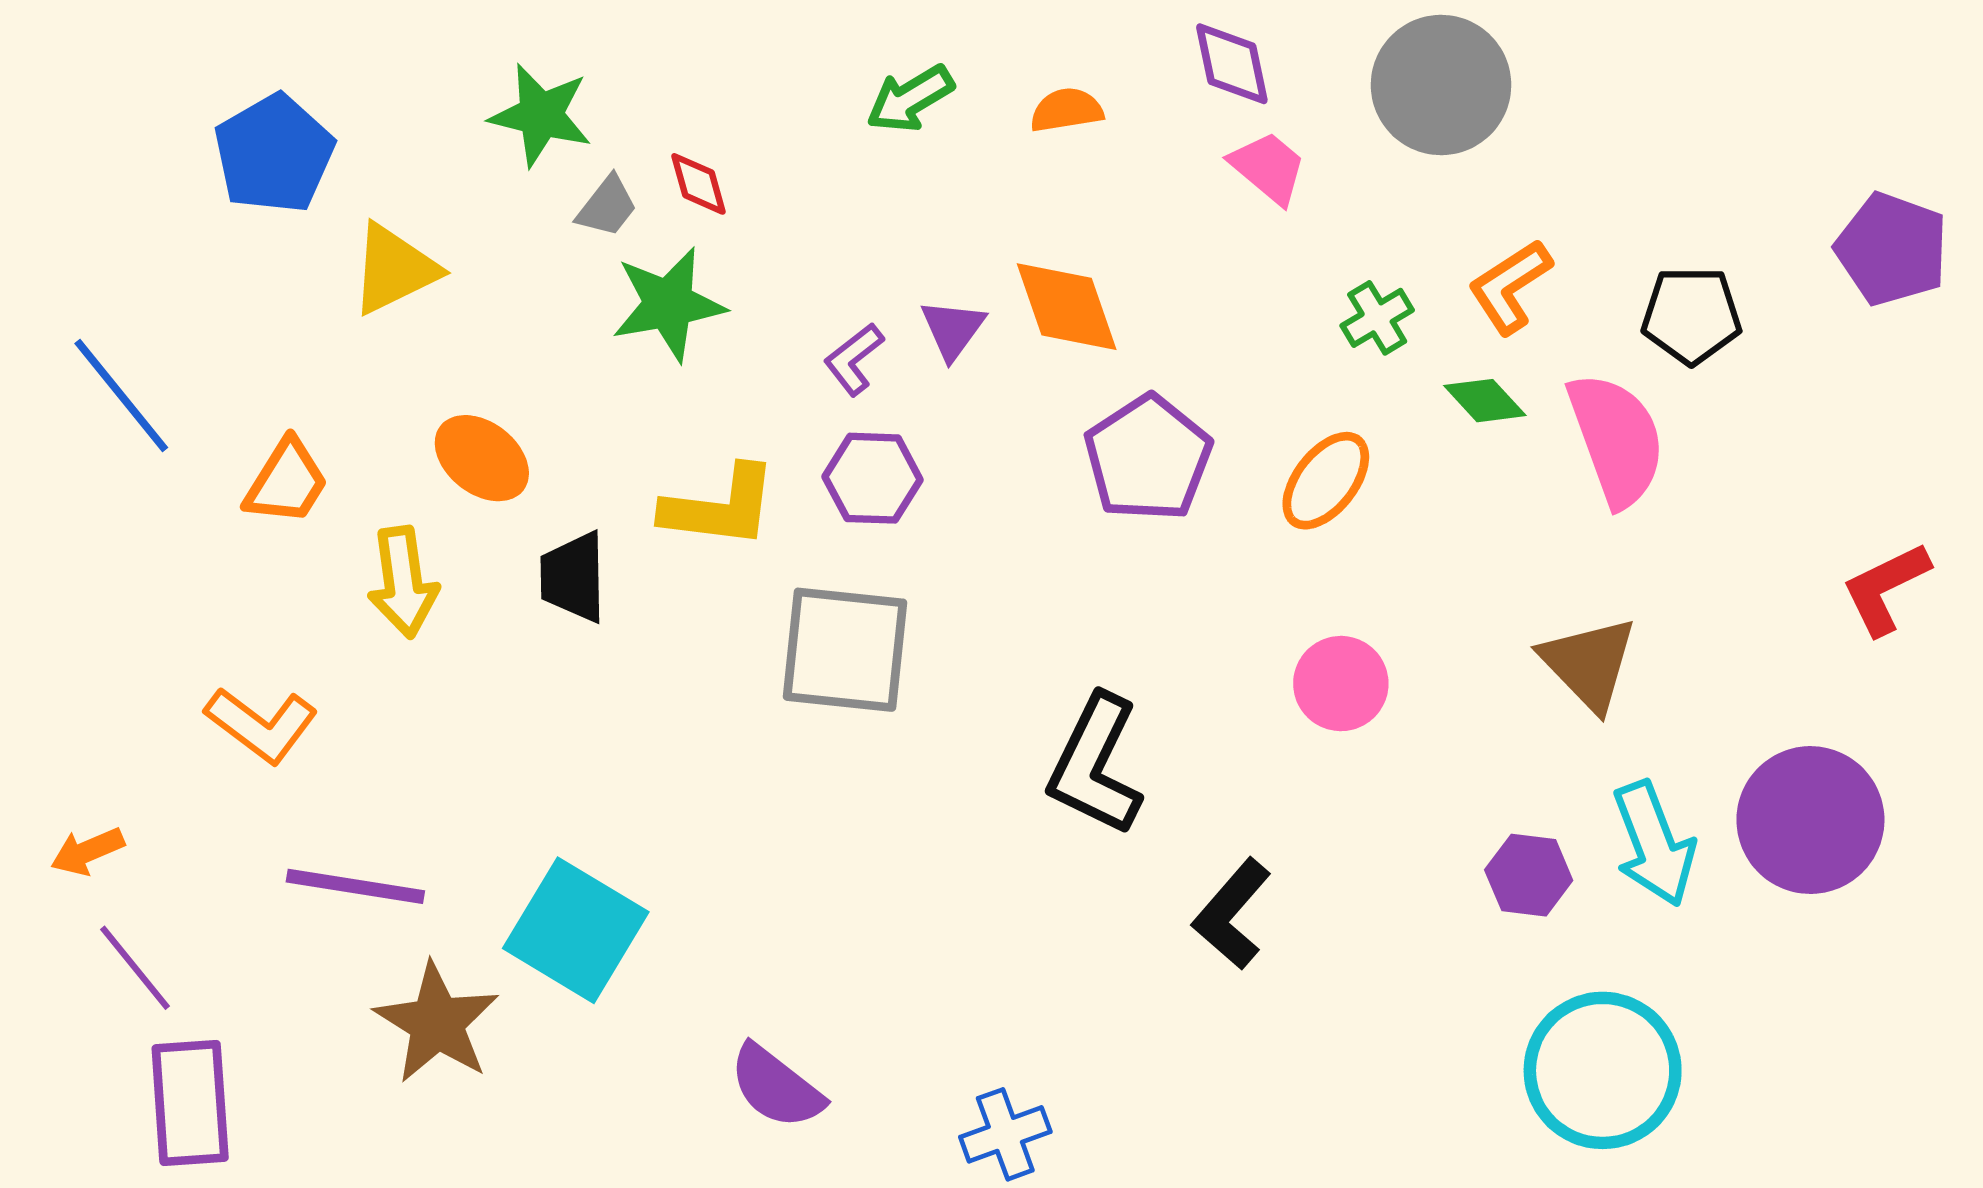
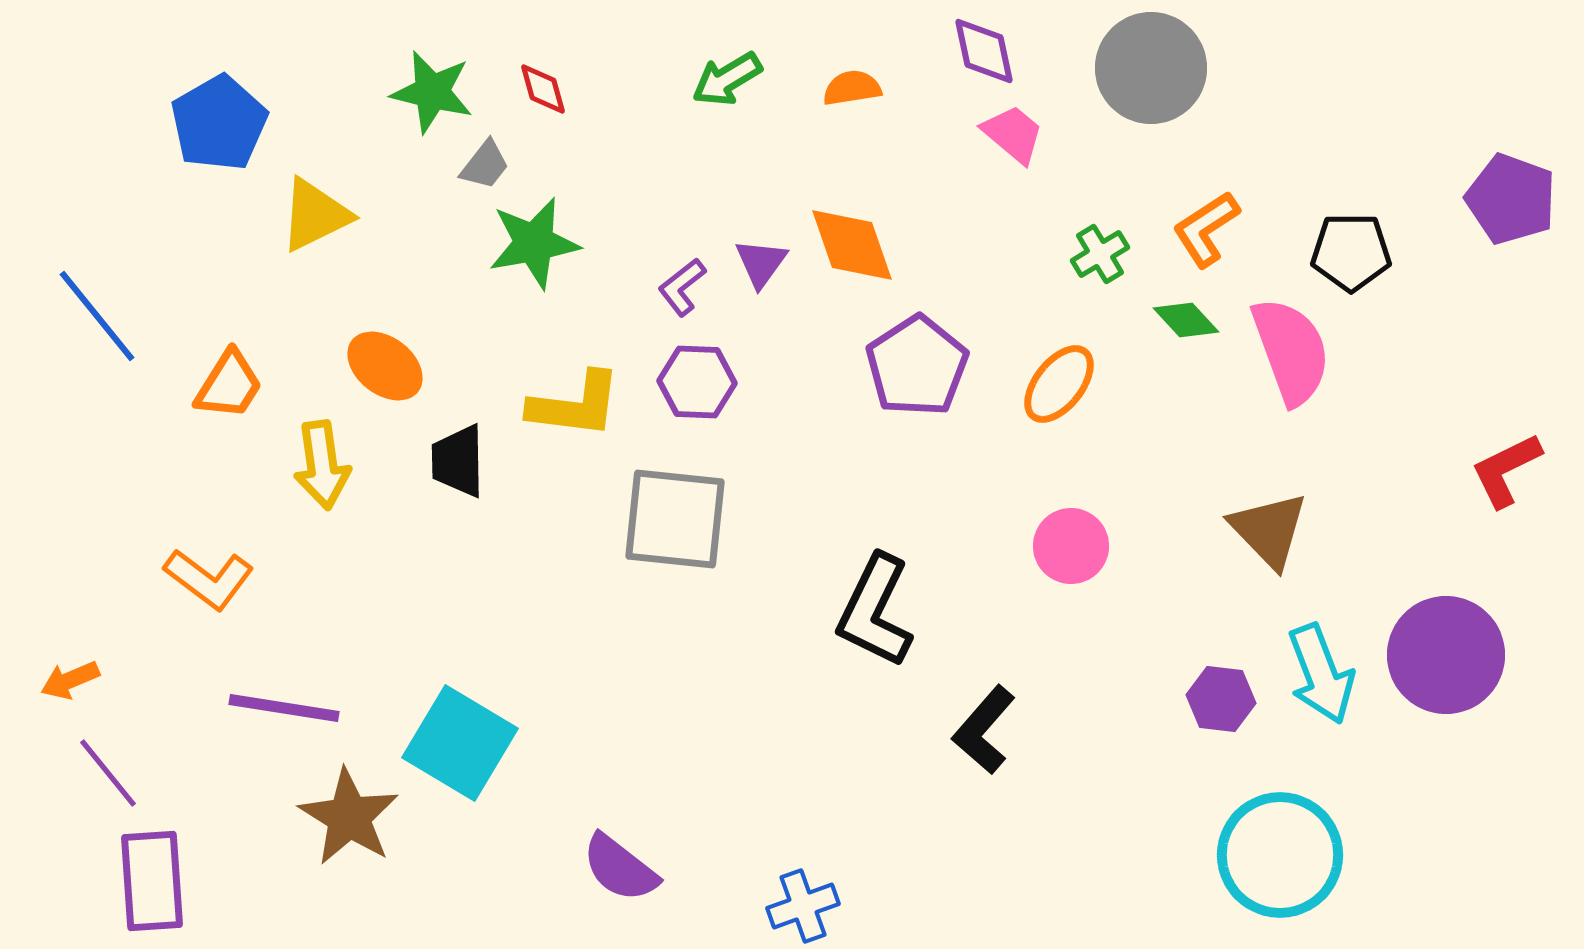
red diamond: (698, 184) -> (543, 89), moved

